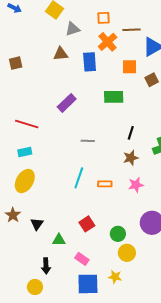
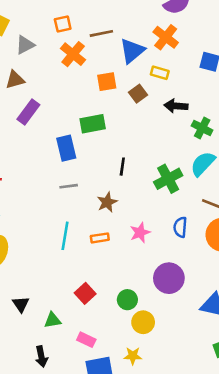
blue rectangle: (90, 62) -> (66, 148), moved
purple rectangle: (67, 103) -> (28, 112), moved
brown star: (131, 158) -> (107, 202), moved

